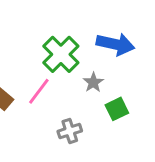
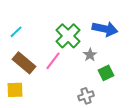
gray cross: (70, 131) -> (86, 96), moved

